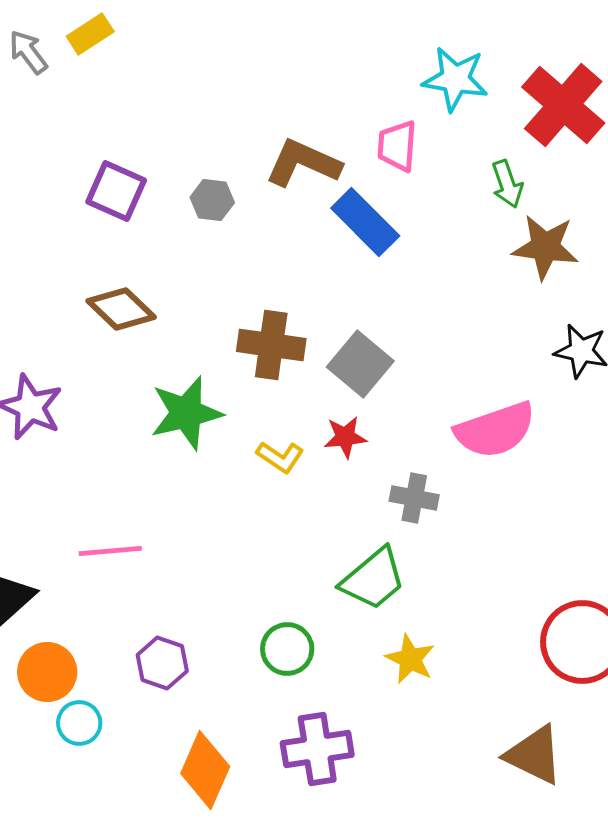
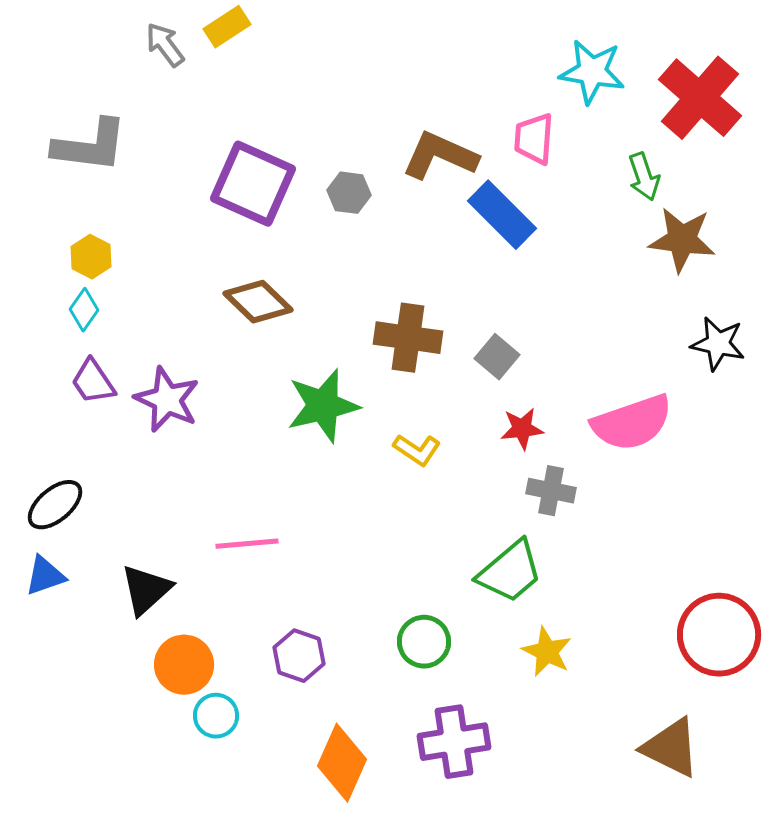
purple square: (116, 191) -> (253, 184), size x1.4
gray square: (360, 364) -> (497, 357), size x0.7
red star: (345, 437) -> (522, 429), moved

